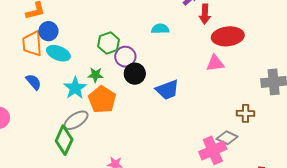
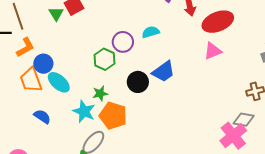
cyan ellipse: (58, 53) -> (59, 82), turned 35
purple circle: (125, 57) -> (123, 42), moved
blue trapezoid: (167, 90) -> (163, 71), moved

